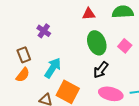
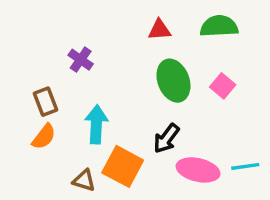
cyan arrow: (53, 68) -> (96, 124), turned -30
black arrow: (101, 70) -> (166, 138), moved

